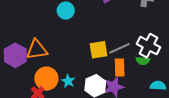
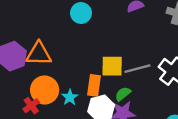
green semicircle: (143, 61) -> (123, 94), moved, turned 128
orange rectangle: (120, 68) -> (94, 85), moved

